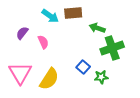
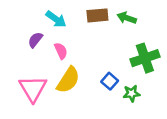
cyan arrow: (50, 16) -> (56, 19), moved
green arrow: (97, 28) -> (127, 18), moved
yellow semicircle: (49, 79) -> (68, 80), moved

